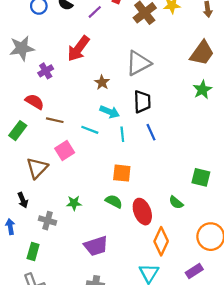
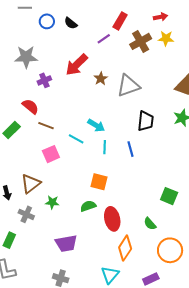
purple line: (95, 12) -> (104, 39), moved
brown star: (102, 82) -> (101, 79), moved
black trapezoid: (142, 102) -> (146, 121), moved
brown triangle: (37, 168) -> (31, 184), moved
green semicircle: (114, 201) -> (88, 206), turned -56
green semicircle: (176, 202) -> (150, 224), moved

